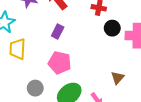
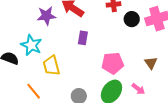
pink pentagon: (60, 63) -> (113, 63), moved

